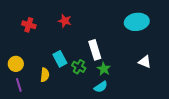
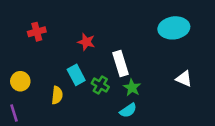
red star: (65, 21) -> (86, 42), moved
red cross: (29, 25) -> (37, 32), turned -32
purple line: (19, 85) -> (14, 113), moved

